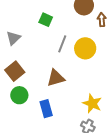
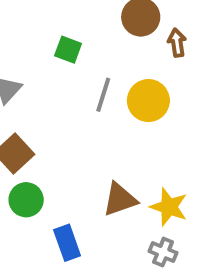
brown triangle: (56, 78) -> (120, 199), moved
blue rectangle: (46, 109) -> (67, 243), moved

